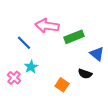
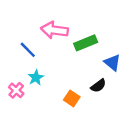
black semicircle: (85, 74) -> (98, 86), turned -56

